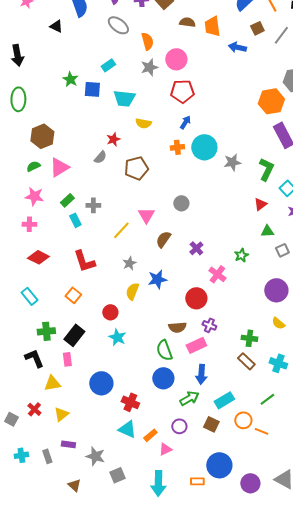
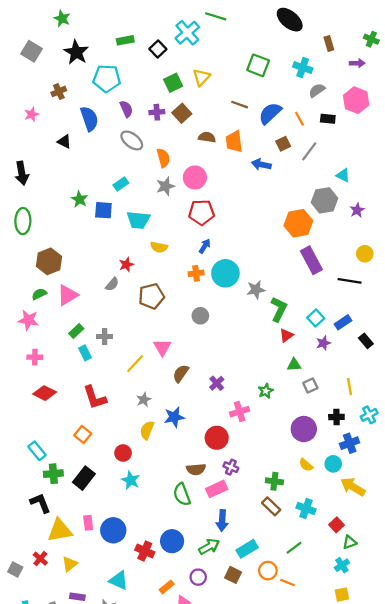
green L-shape: (266, 169) -> (279, 309), moved
pink star: (34, 196) -> (28, 320), moved
gray circle: (181, 203) -> (200, 316), moved
pink cross: (217, 274) -> (240, 412), turned 36
cyan rectangle: (29, 296) -> (37, 451), moved
pink rectangle: (67, 359) -> (88, 523), moved
blue circle: (163, 378) -> (172, 541), moved
yellow triangle: (52, 383) -> (60, 530), size x1.4
cyan triangle: (127, 429) -> (119, 580), moved

